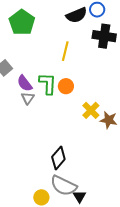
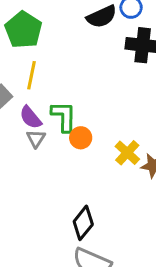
yellow line: (65, 51) -> (32, 75), moved
orange circle: (66, 86) -> (81, 138), moved

